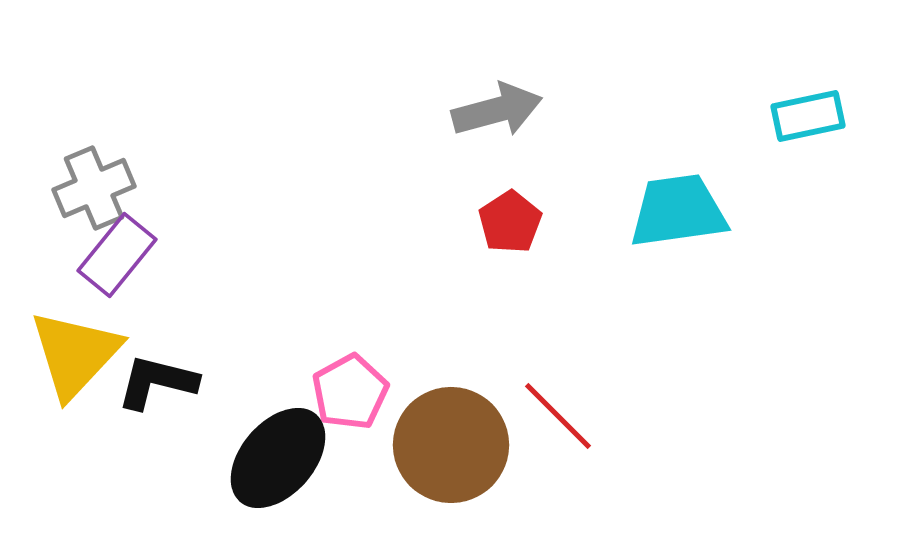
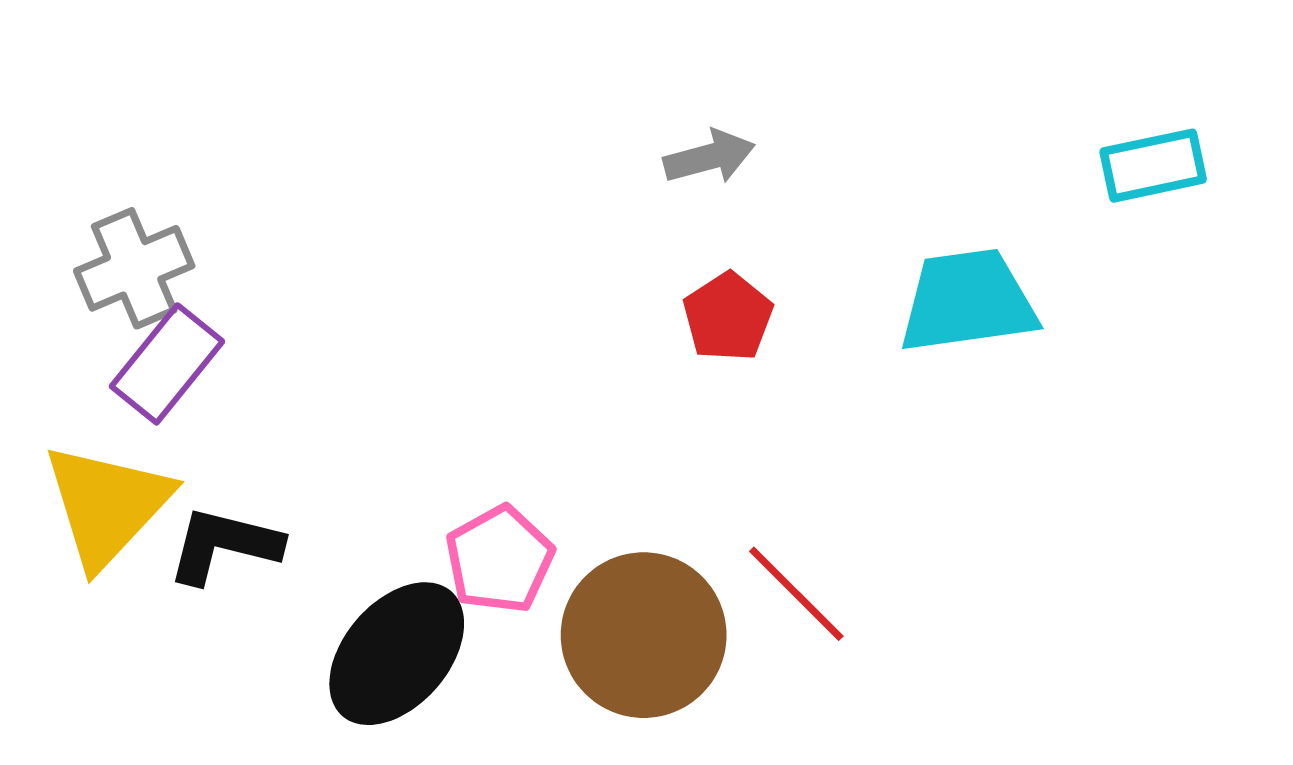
gray arrow: (497, 110) -> (709, 157), size x0.7

